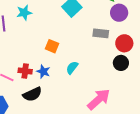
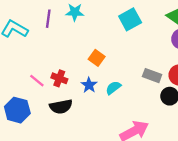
gray rectangle: (101, 33) -> (152, 76), moved
blue star: (43, 72) -> (89, 85), moved

